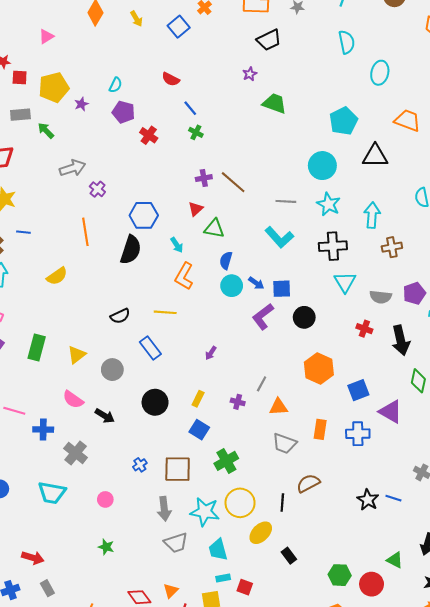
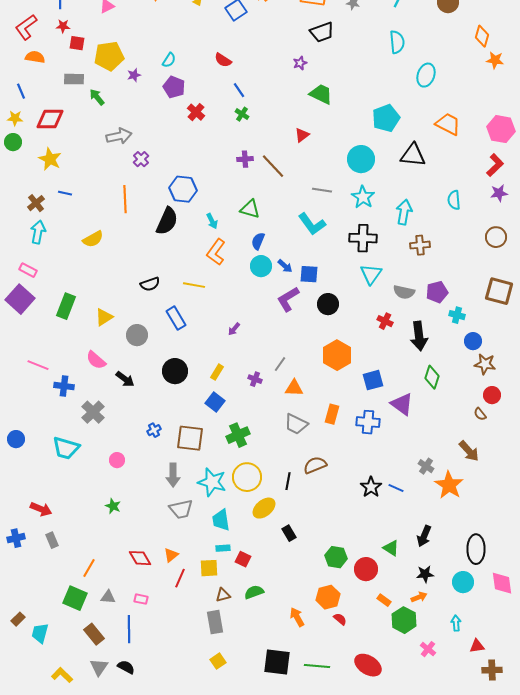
red triangle: (196, 209) -> (302, 135), moved

